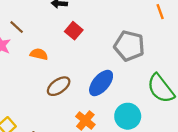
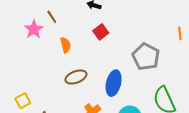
orange semicircle: (39, 54) -> (66, 45), turned 49
blue ellipse: (101, 83) -> (114, 83), turned -40

